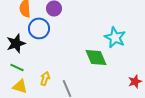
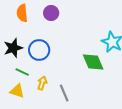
blue circle: (39, 28) -> (39, 50), moved
green line: (17, 67) -> (22, 72), moved

